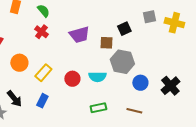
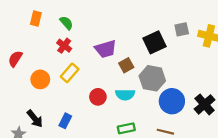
black square: (124, 29) -> (155, 42), size x1.5
brown square: (106, 43) -> (126, 65), moved, turned -32
yellow rectangle: (43, 73) -> (70, 73), moved
blue circle: (140, 83) -> (172, 101), size x1.5

